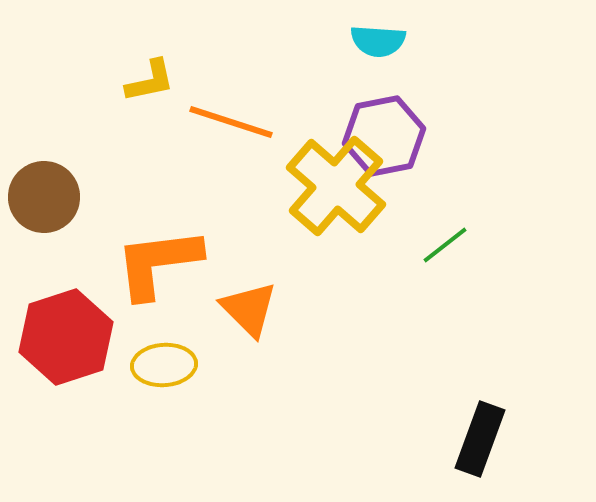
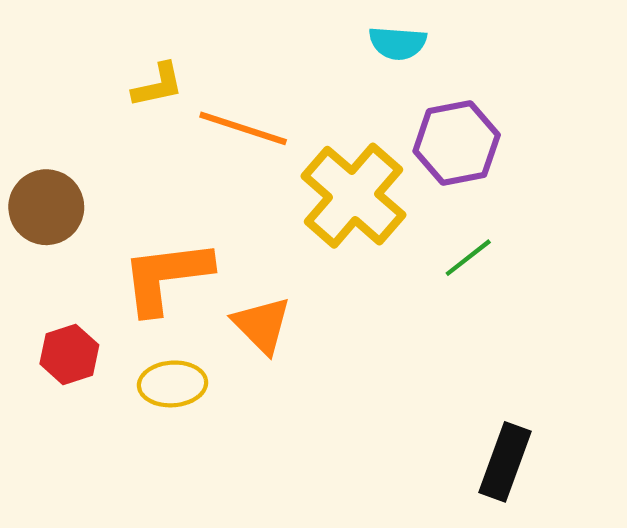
purple hexagon: (384, 136) -> (457, 143), moved
red hexagon: (66, 337) -> (69, 354), size x0.6

